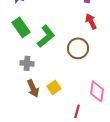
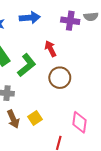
red arrow: (91, 21) -> (50, 49), moved

